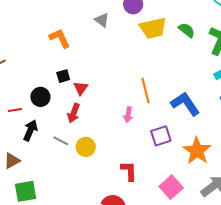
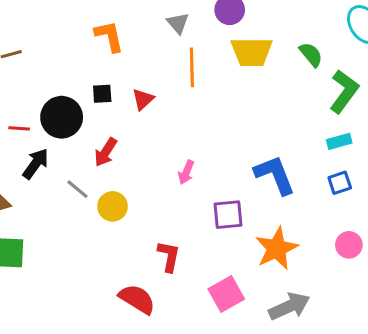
green semicircle: (187, 30) -> (311, 55), moved
red triangle: (81, 88) -> (143, 99), moved
orange line: (145, 90) -> (192, 67), moved
black circle: (40, 97) -> (62, 117), size x1.4

